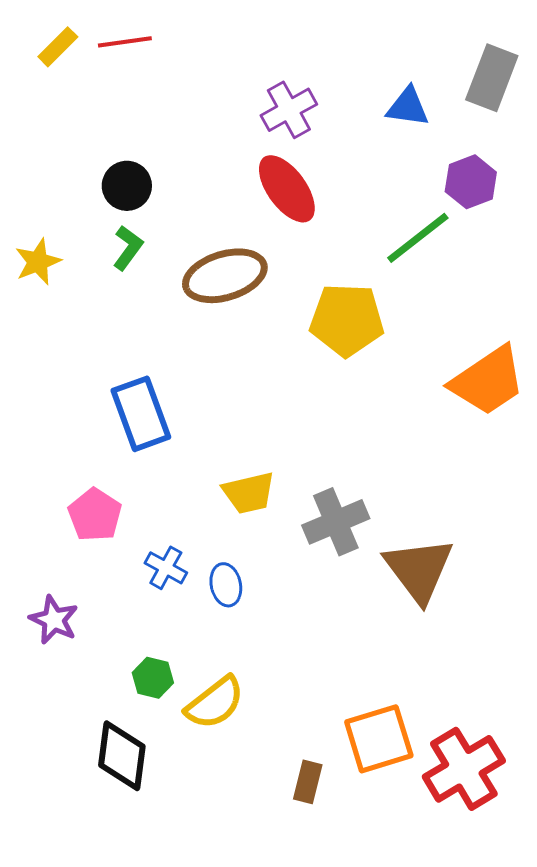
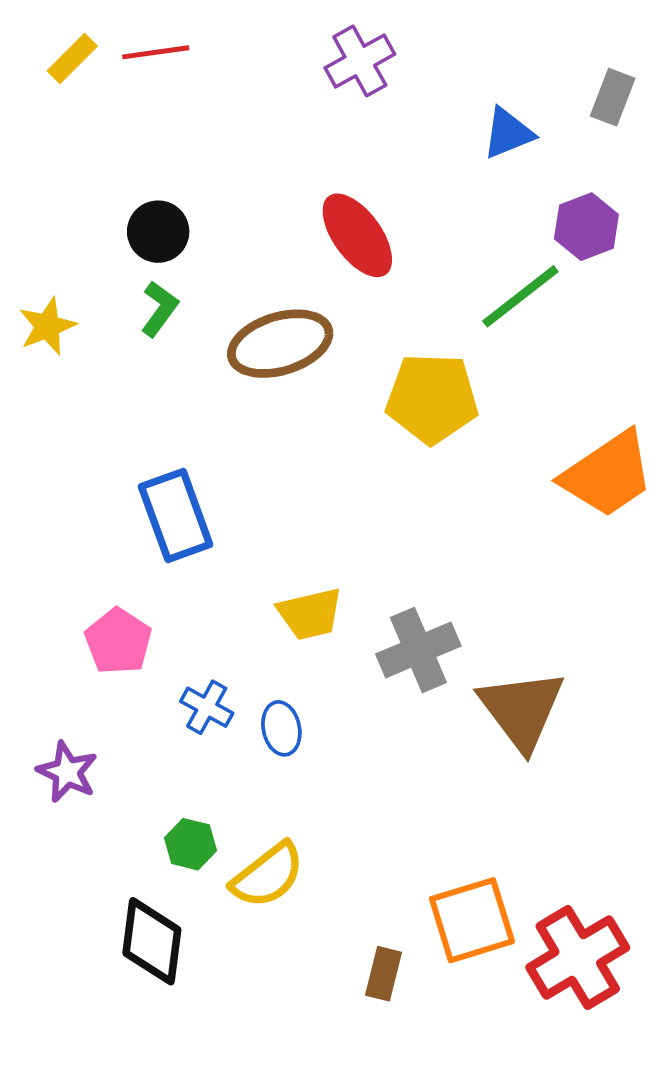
gray rectangle: (492, 78) -> (613, 97), size x0.7
blue triangle: (408, 107) -> (508, 133), turned -30
purple cross: (289, 110) -> (360, 61), moved

